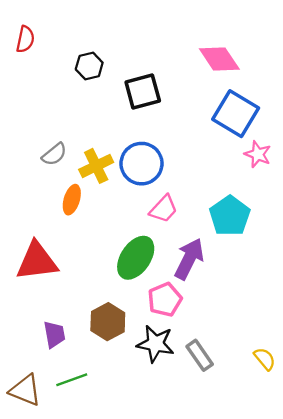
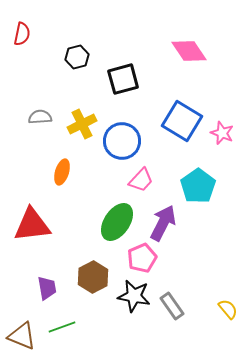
blue square: (236, 114) -> (182, 121), moved
gray semicircle: (54, 154) -> (40, 117), moved, turned -145
yellow cross: (96, 166) -> (82, 124), moved

